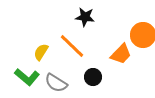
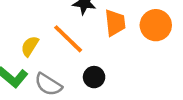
orange trapezoid: (121, 54) -> (115, 23), moved, turned -50

